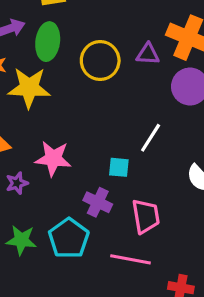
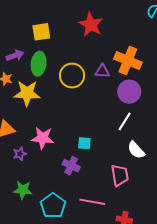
white line: (151, 138) -> (125, 121), moved
pink trapezoid: (146, 216) -> (120, 175), moved
cyan pentagon: (69, 238) -> (53, 206), moved

